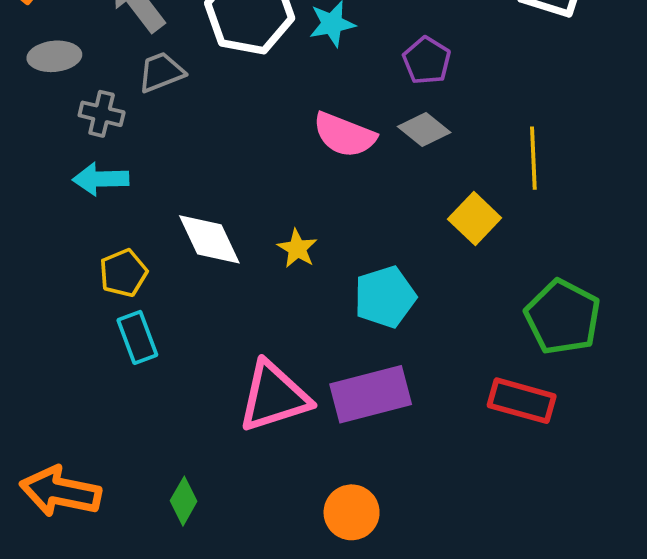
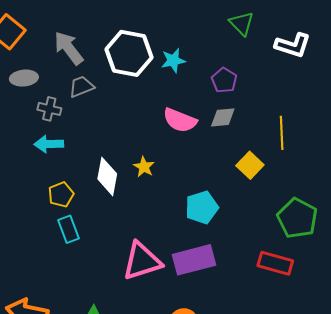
gray diamond: (424, 130) -> (223, 117), turned -44
white diamond: (209, 239) -> (107, 176), turned 36
yellow star: (297, 249) -> (144, 167), moved

